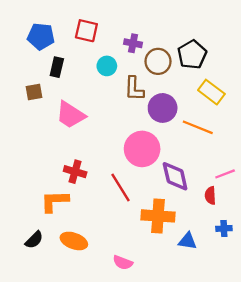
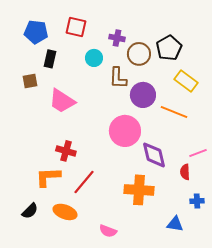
red line: (120, 188) -> (84, 182), moved, turned 72
blue triangle: (188, 241) -> (175, 224), moved

